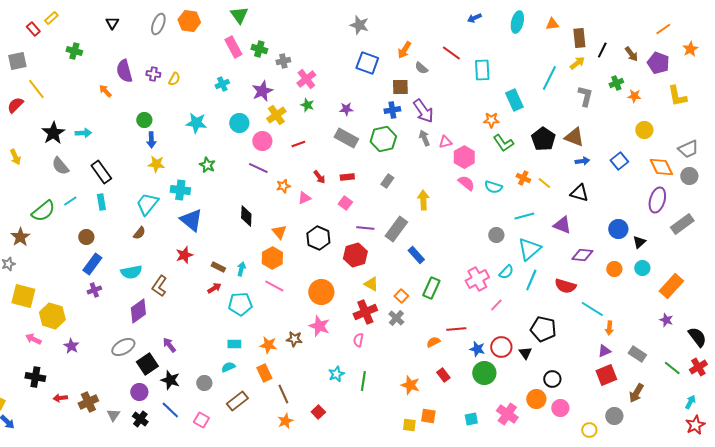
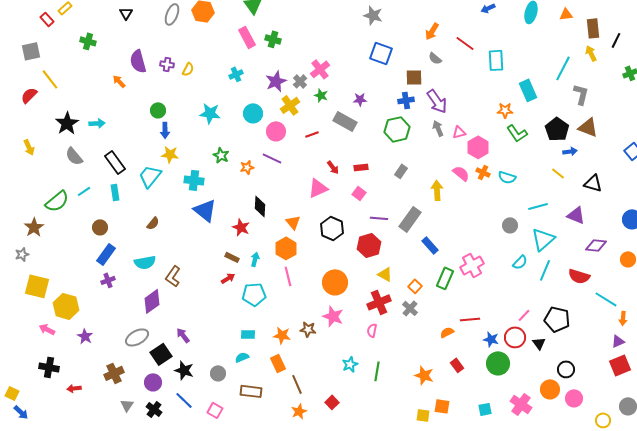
orange arrow: (404, 50) -> (432, 31), moved
gray cross: (283, 61) -> (300, 81), moved, turned -32
yellow arrow: (577, 63) -> (591, 53), turned -77
gray L-shape: (585, 96) -> (581, 94), moved
gray rectangle: (346, 138) -> (345, 121), moved
blue arrow: (582, 161) -> (570, 151), moved
orange cross: (523, 178) -> (483, 172), moved
pink semicircle: (466, 183) -> (461, 173), moved
orange star: (283, 186) -> (247, 167), moved
pink triangle: (304, 198) -> (318, 188), size x1.5
cyan trapezoid: (147, 204) -> (150, 176), moved
red star: (184, 255) -> (241, 227), moved, turned -30
pink cross: (477, 279) -> (472, 265), moved
pink line: (274, 286) -> (288, 276), turned 48
pink line: (496, 305) -> (524, 315), moved
brown rectangle: (237, 401) -> (251, 391), turned 45
brown cross: (88, 402) -> (114, 373), moved

